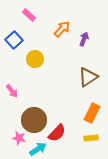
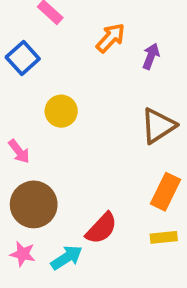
yellow circle: (35, 59) -> (61, 111), moved
brown circle: (34, 120) -> (34, 204), moved
pink star: (19, 138) -> (23, 254), moved

